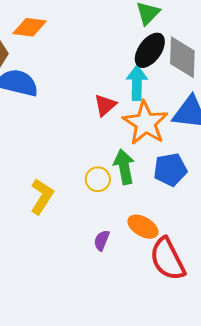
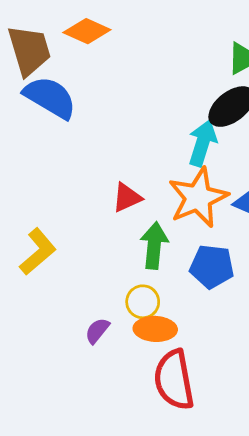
red triangle: (105, 105) -> (127, 198), moved
yellow circle: (98, 179) -> (143, 302), moved
orange ellipse: (143, 227) -> (155, 329), turned -44

